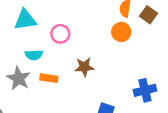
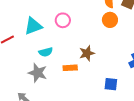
pink circle: (60, 34) -> (63, 20), moved
orange rectangle: (49, 78) -> (70, 68), moved

